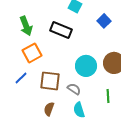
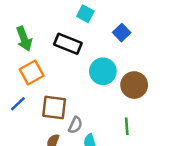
cyan circle: (86, 66) -> (103, 71), moved
gray semicircle: (74, 89) -> (75, 125), moved, turned 80

